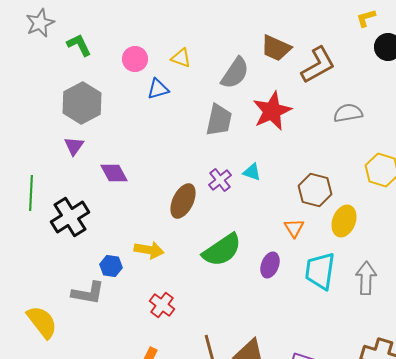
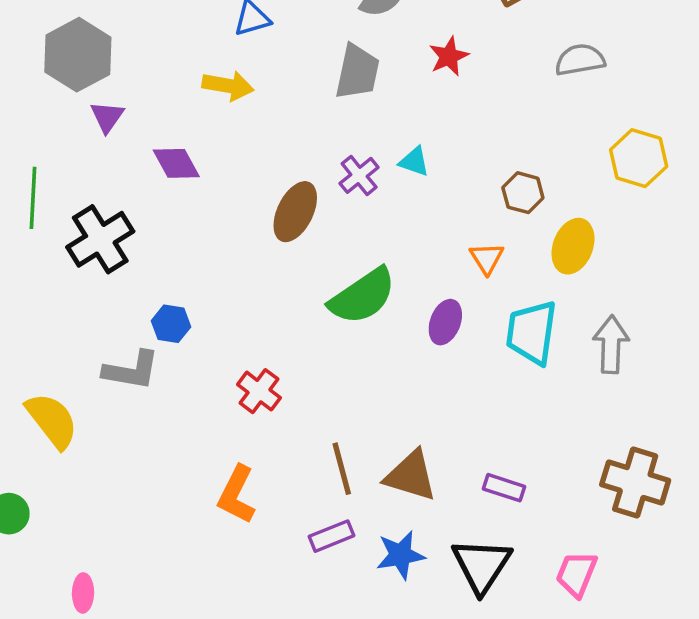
gray hexagon: (82, 103) -> (78, 55), moved
red star: (272, 111) -> (449, 56), size x0.6
brown hexagon: (315, 190) -> (523, 193), size x0.7
yellow arrow: (149, 250) -> (228, 86), moved

